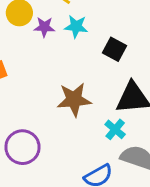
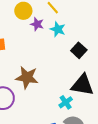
brown star: (74, 100) -> (27, 77), moved

